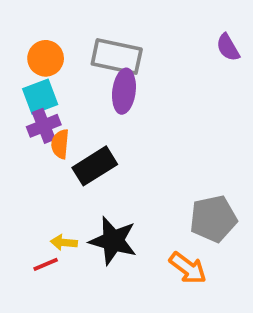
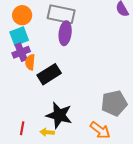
yellow arrow: (64, 242) -> (47, 132), moved
red line: (46, 264) -> (22, 128), turned -56

